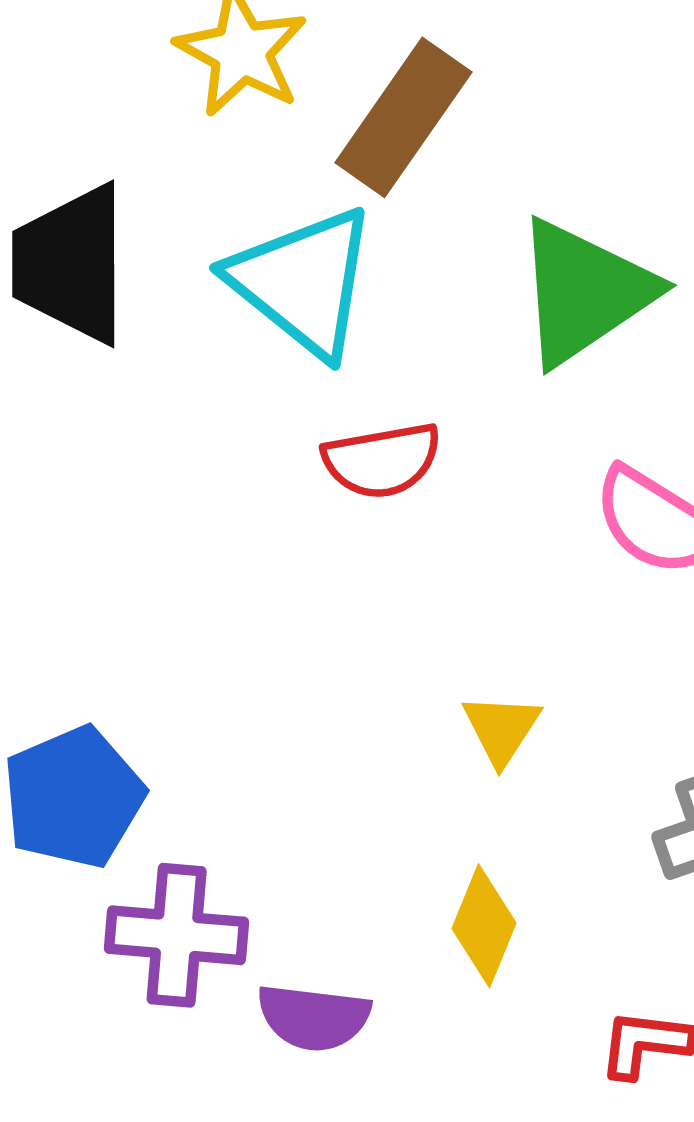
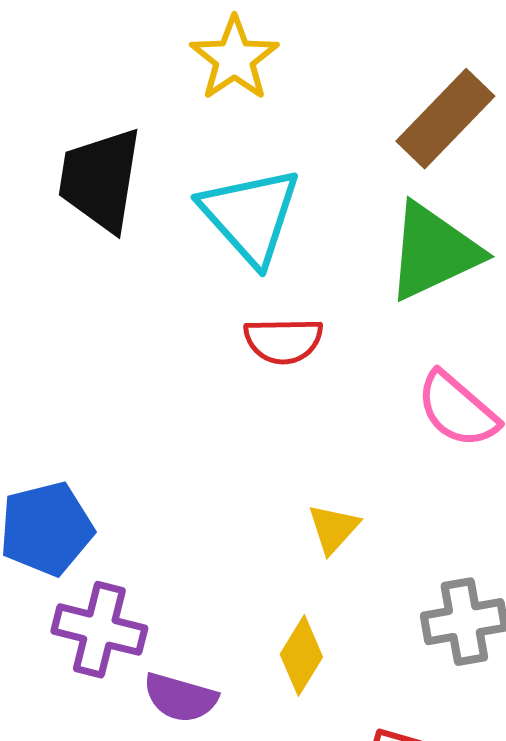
brown rectangle: (403, 117) -> (445, 119), moved

